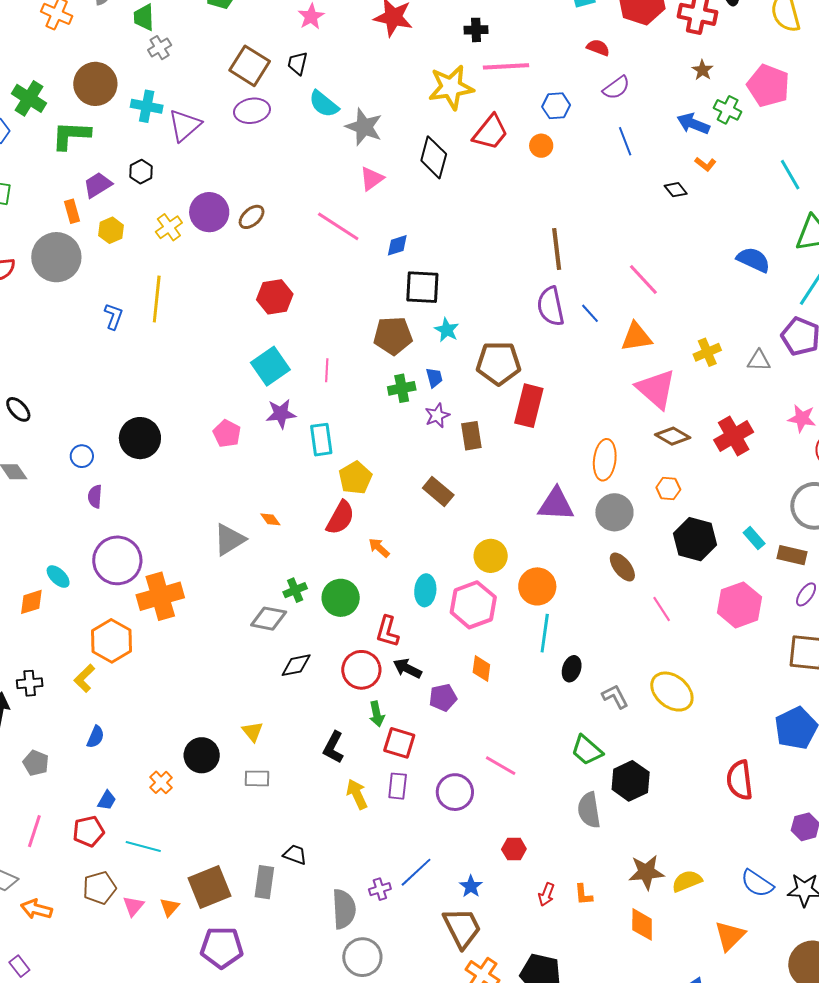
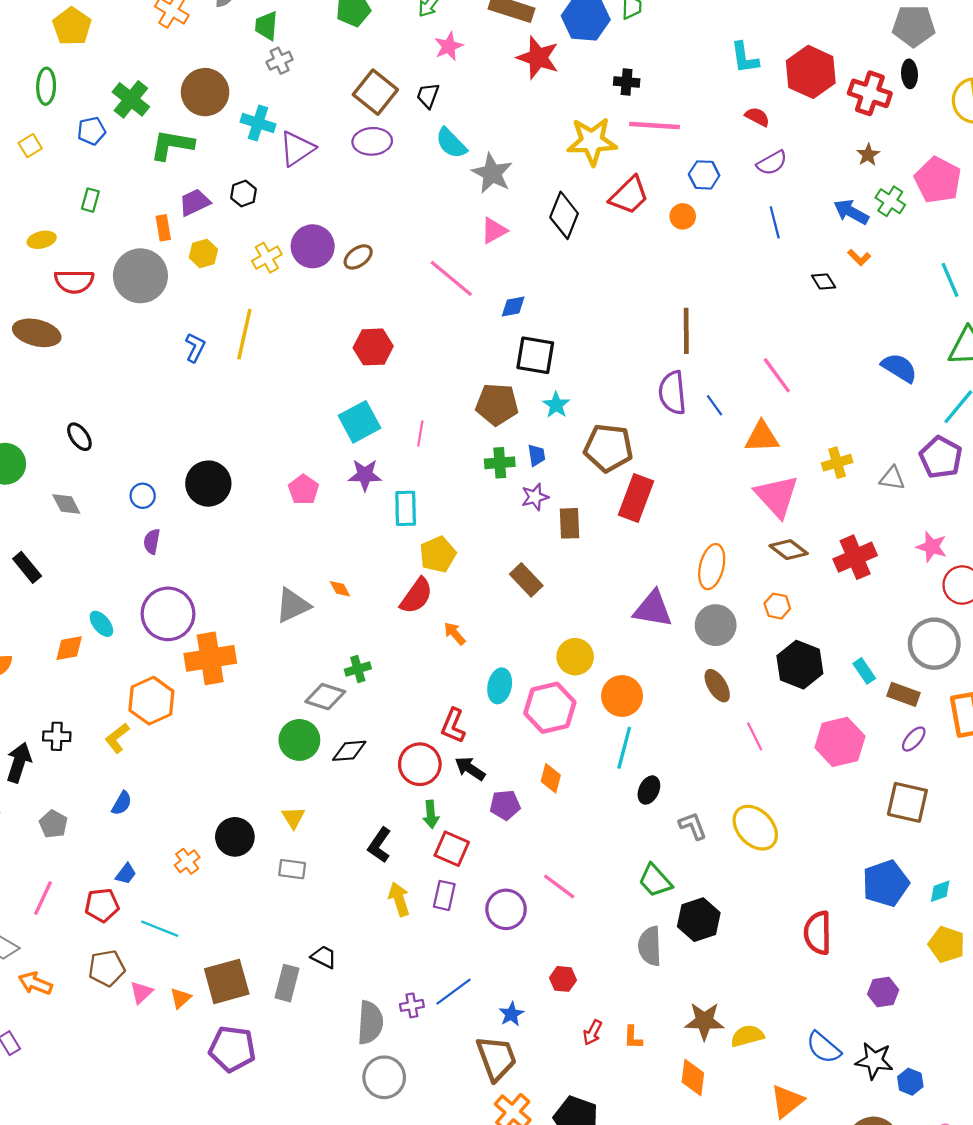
green circle: (341, 598) -> (299, 740), moved

